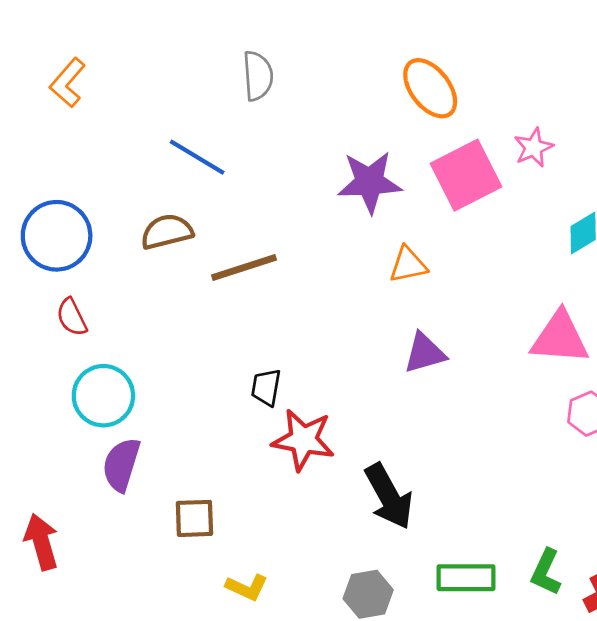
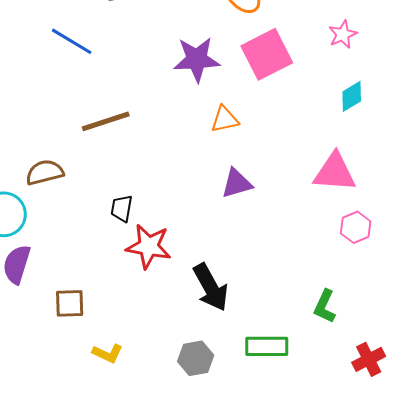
pink star: (534, 148) -> (343, 34), moved
brown semicircle: (167, 232) -> (45, 172), moved
green L-shape: (546, 572) -> (325, 306), moved

